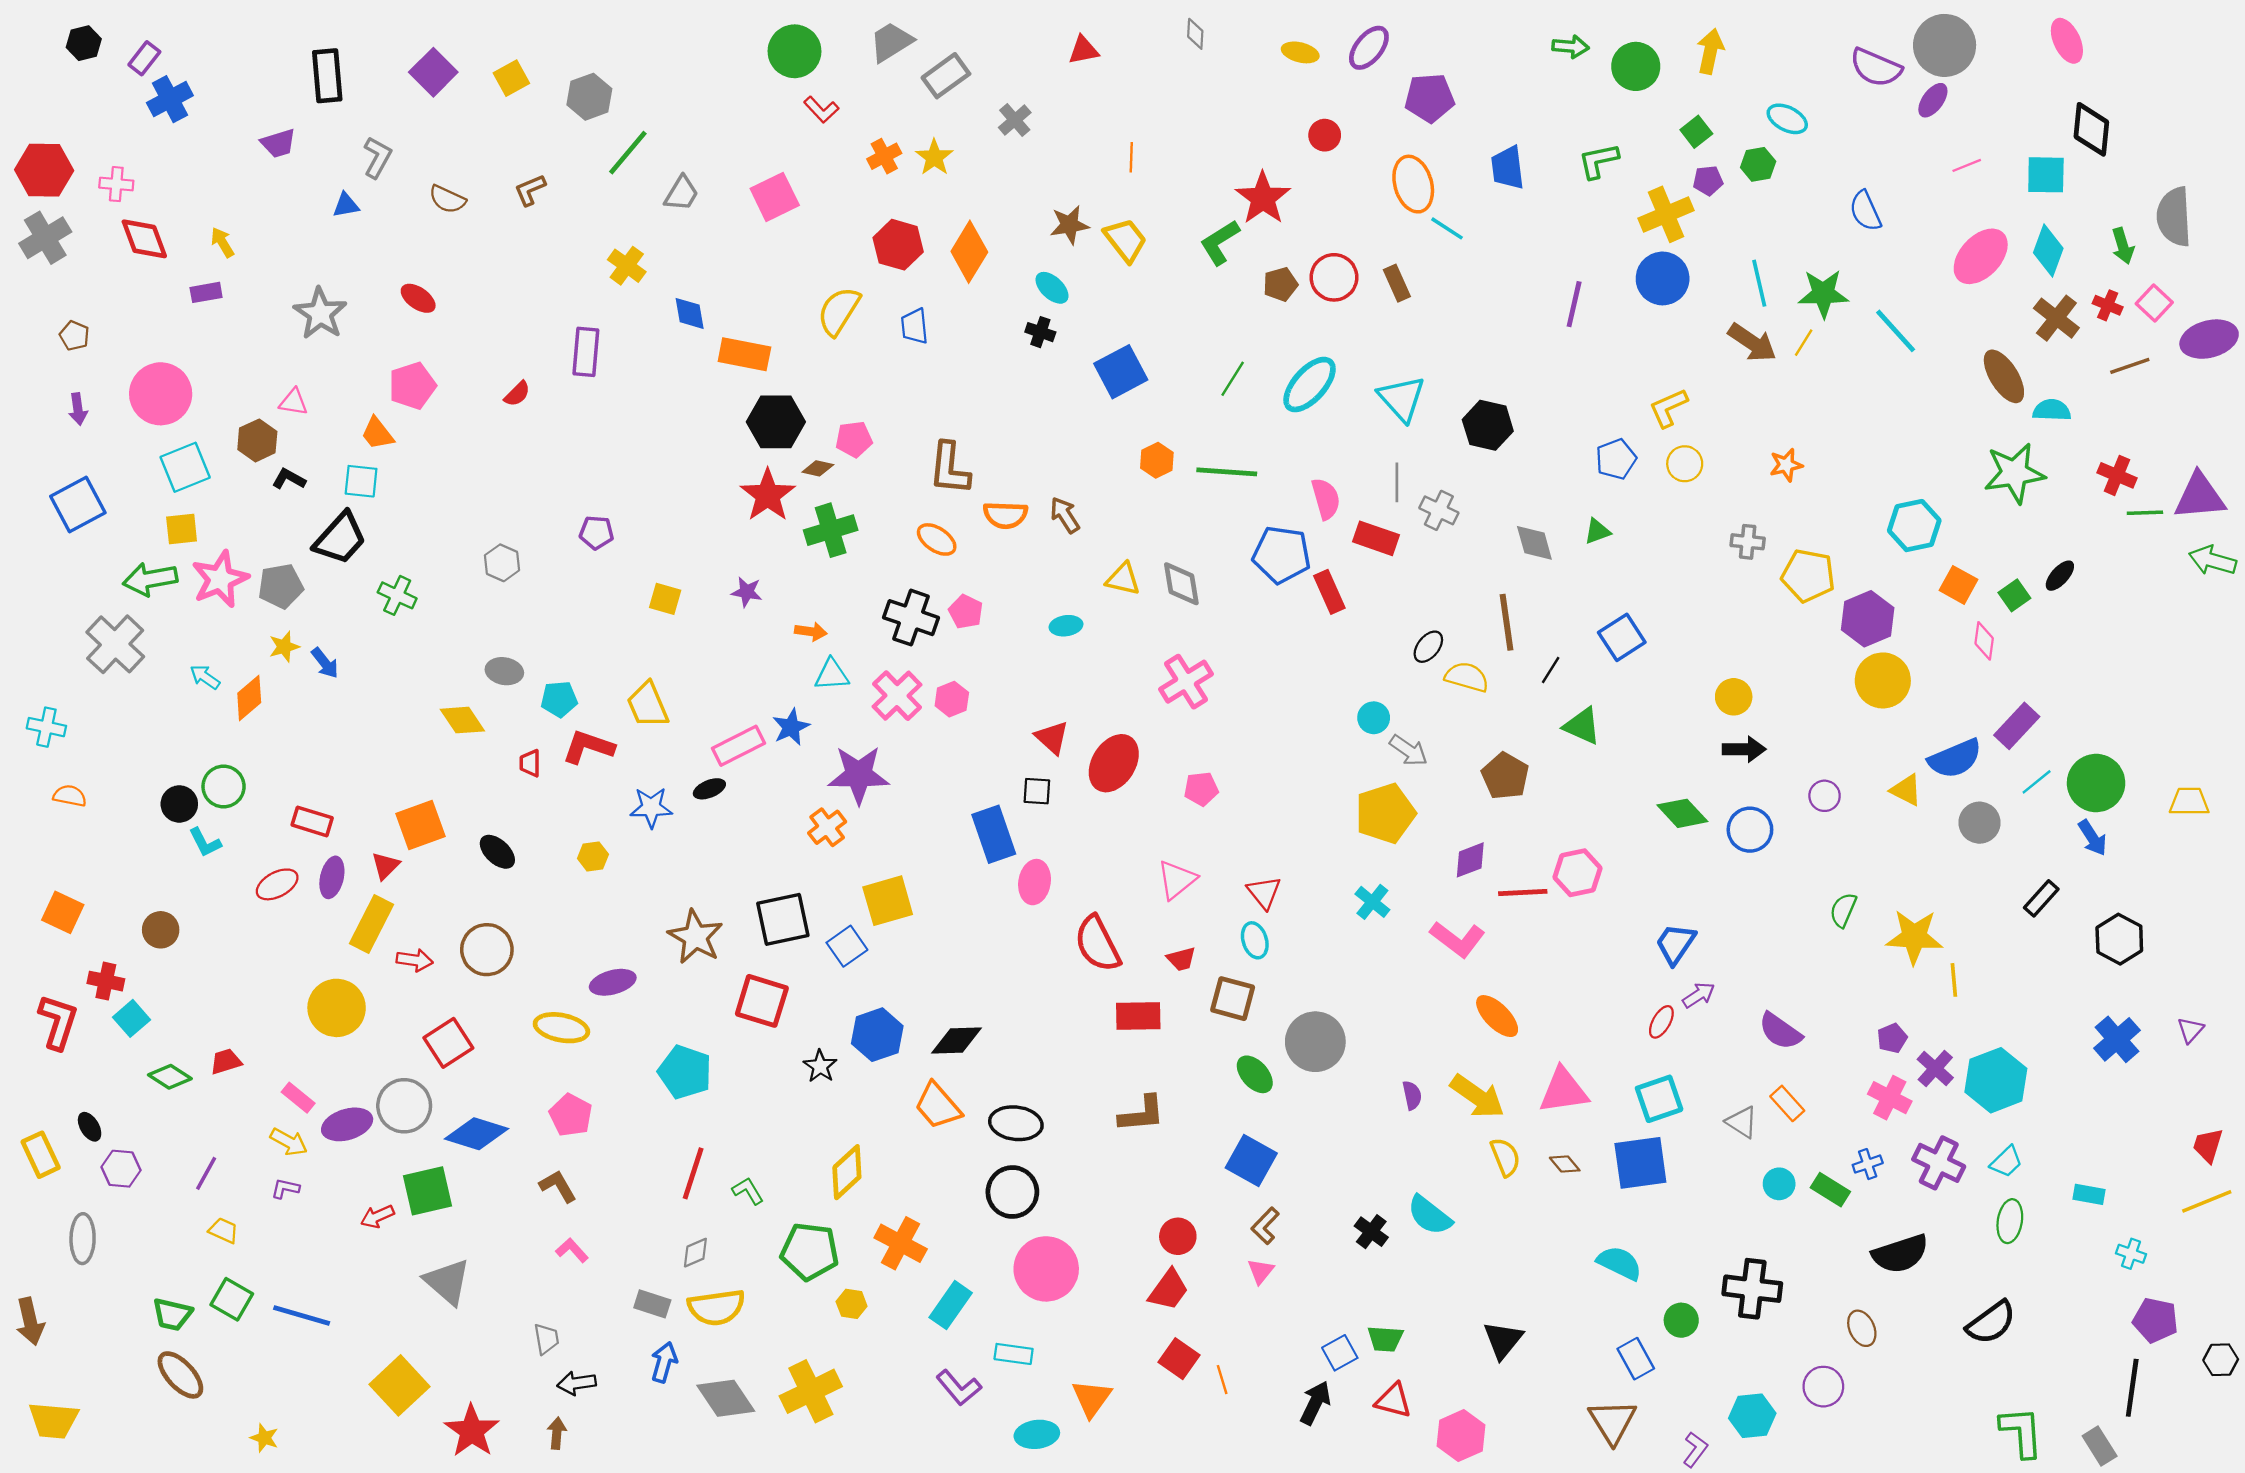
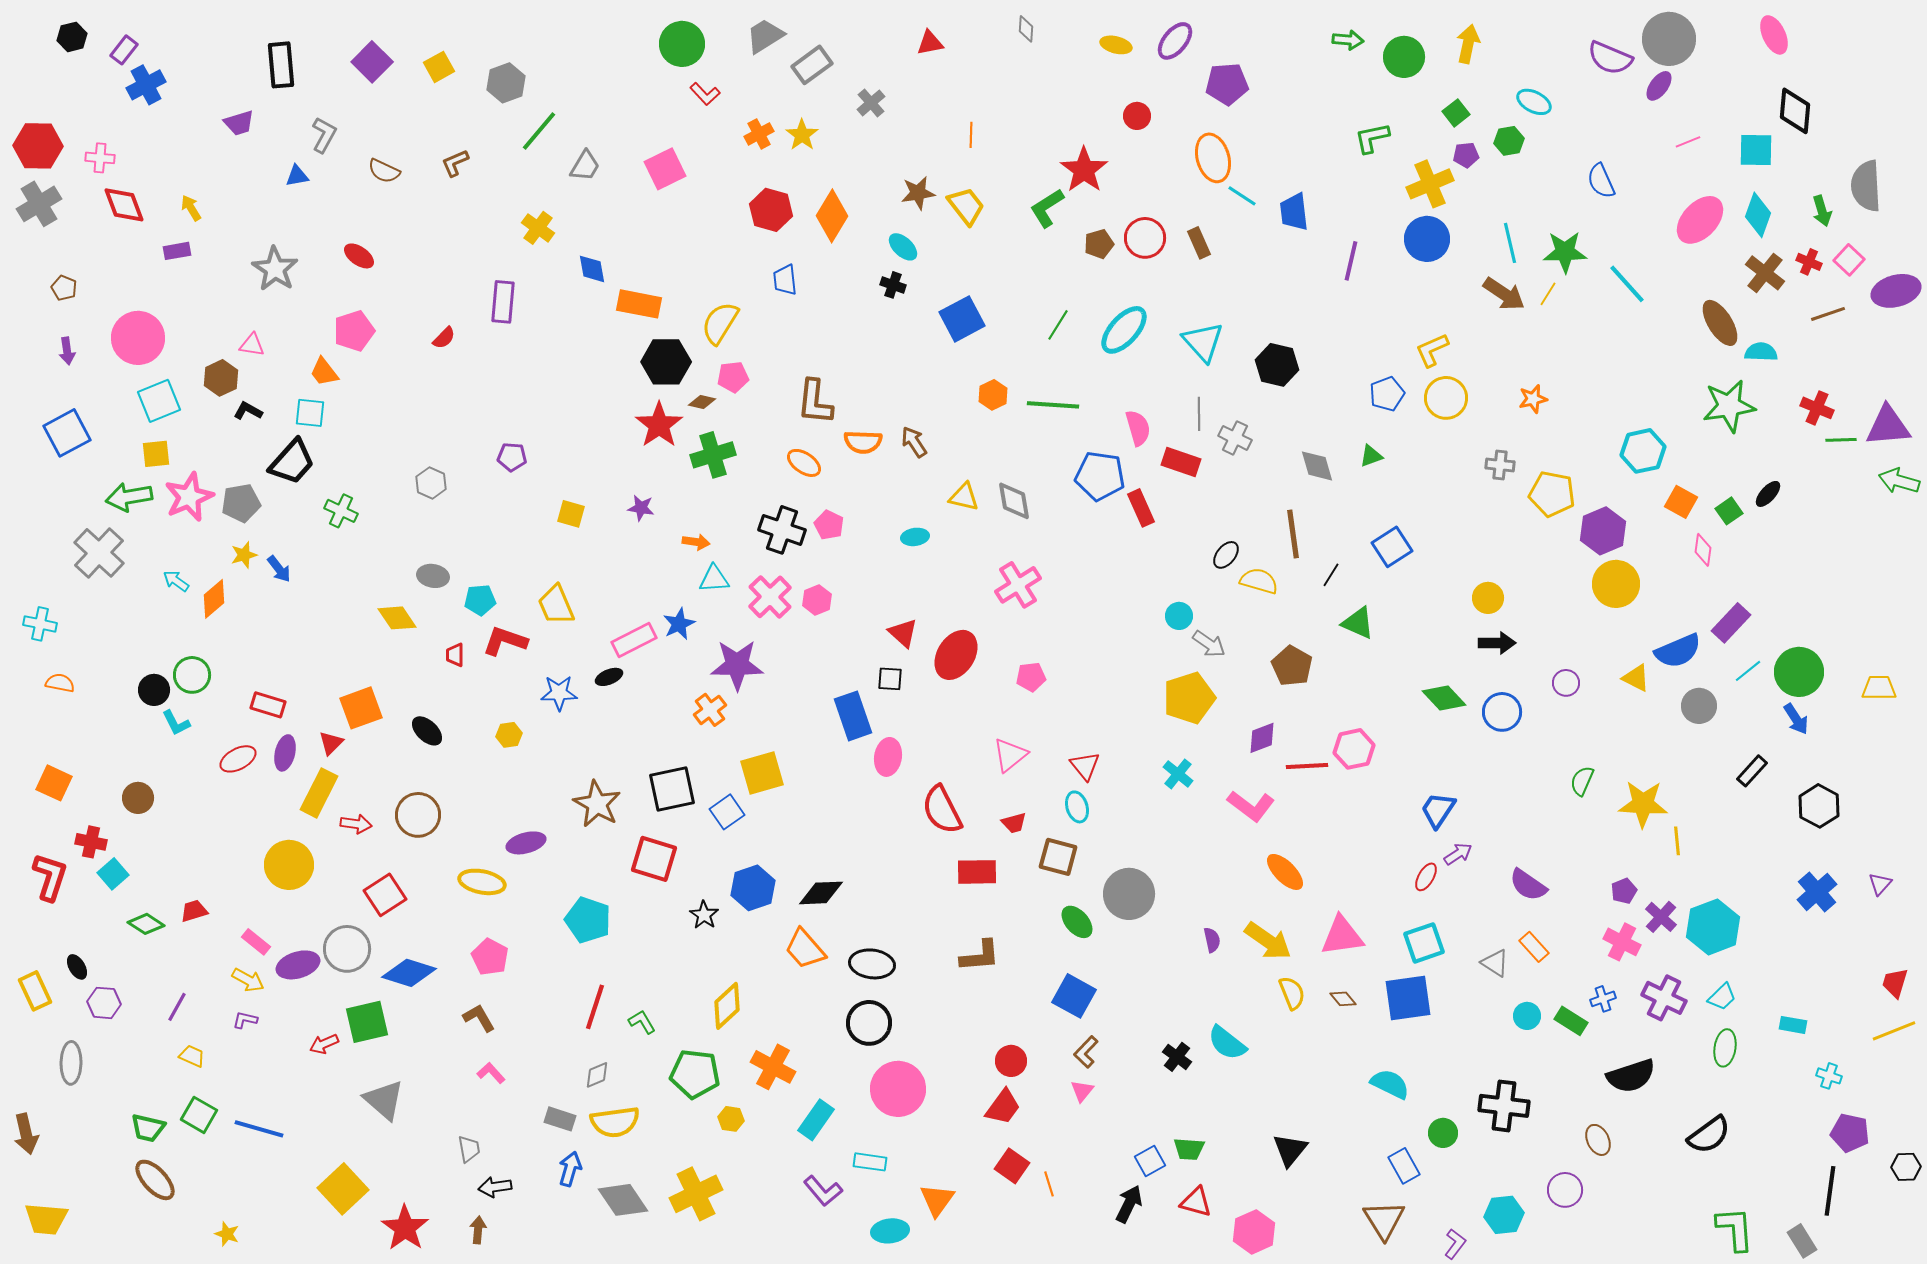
blue trapezoid: (1508, 168) -> (1294, 212), moved
yellow semicircle: (839, 311) -> (720, 323), moved
yellow circle: (1685, 464) -> (1446, 398), size x1.4

